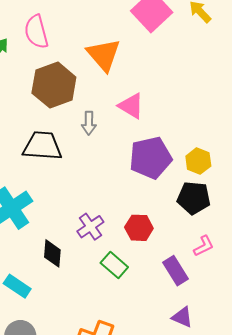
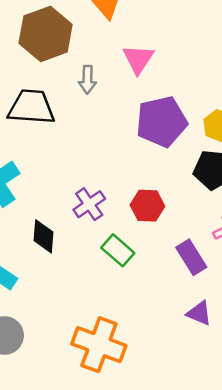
pink triangle: (131, 106) -> (138, 59), turned 32

